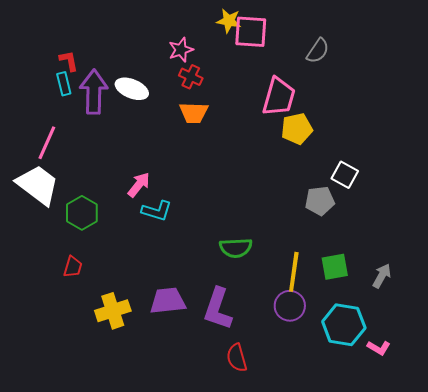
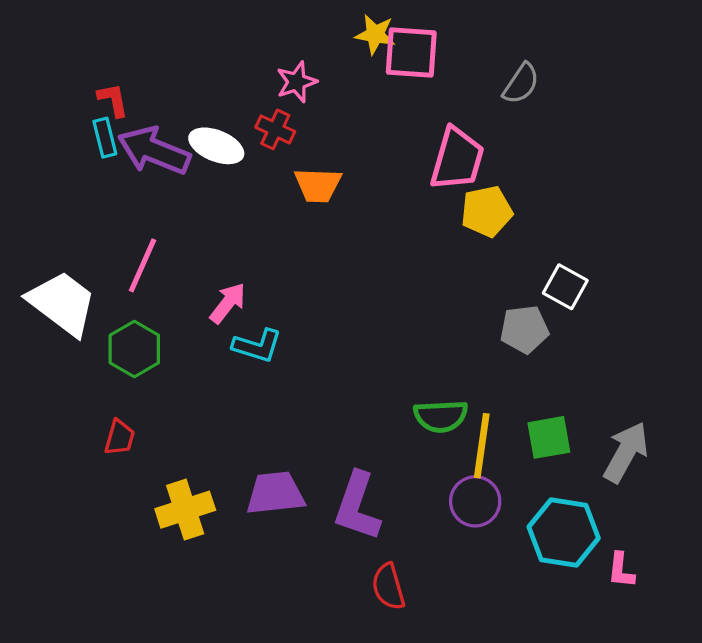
red cross: (191, 77) -> (275, 129), moved
purple arrow: (94, 92) -> (154, 151), turned -69
pink line: (47, 143) -> (143, 265), moved
green semicircle: (236, 248) -> (441, 416), moved
gray arrow: (382, 276) -> (626, 452), size x1.5
pink L-shape: (379, 348) -> (621, 570), turned 65

